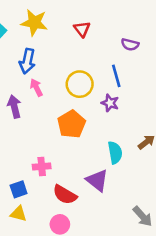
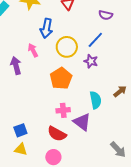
blue arrow: (27, 61) -> (46, 28), moved
blue line: (116, 76) -> (95, 40), turned 60
pink cross: (42, 167) -> (63, 110), moved

